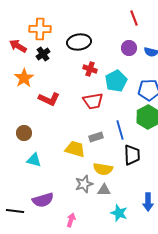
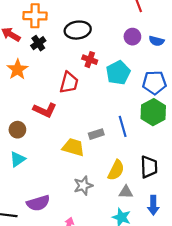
red L-shape: (49, 99) -> (45, 110), moved
red trapezoid: (93, 101) -> (69, 83), moved, turned -65
black trapezoid: (132, 155) -> (149, 167), moved
cyan triangle: (34, 160) -> (17, 159), moved, turned -49
yellow semicircle: (103, 169) -> (116, 170), moved, turned -72
gray triangle: (104, 190) -> (126, 192), moved

